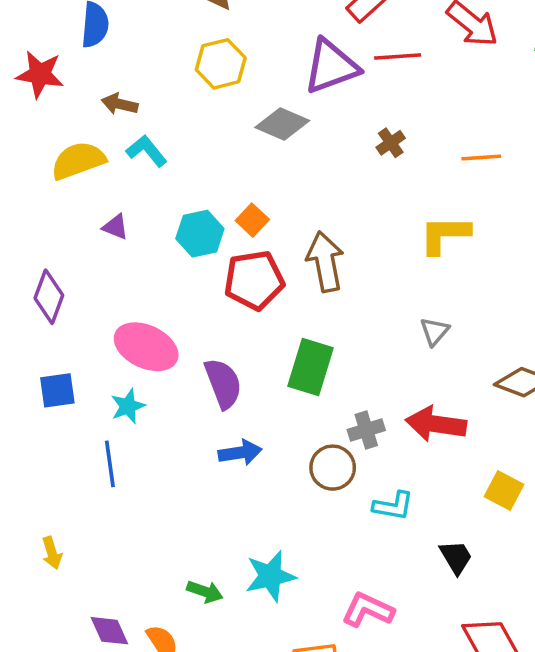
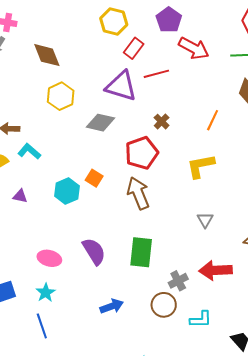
purple triangle: (331, 66) -> (121, 86), turned 48
orange line: (481, 158) -> (213, 120), turned -50
red pentagon: (254, 280) -> (142, 153), moved
pink ellipse: (146, 347) -> (49, 258), size x0.7
purple semicircle: (223, 383) -> (94, 251), moved

